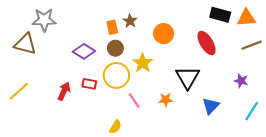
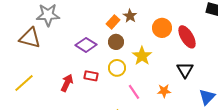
orange rectangle: (112, 27) -> (113, 22), turned 56
red ellipse: (207, 43) -> (187, 37), moved
yellow circle: (116, 75) -> (117, 68), size x0.7
black triangle: (188, 78) -> (185, 70), size x0.7

